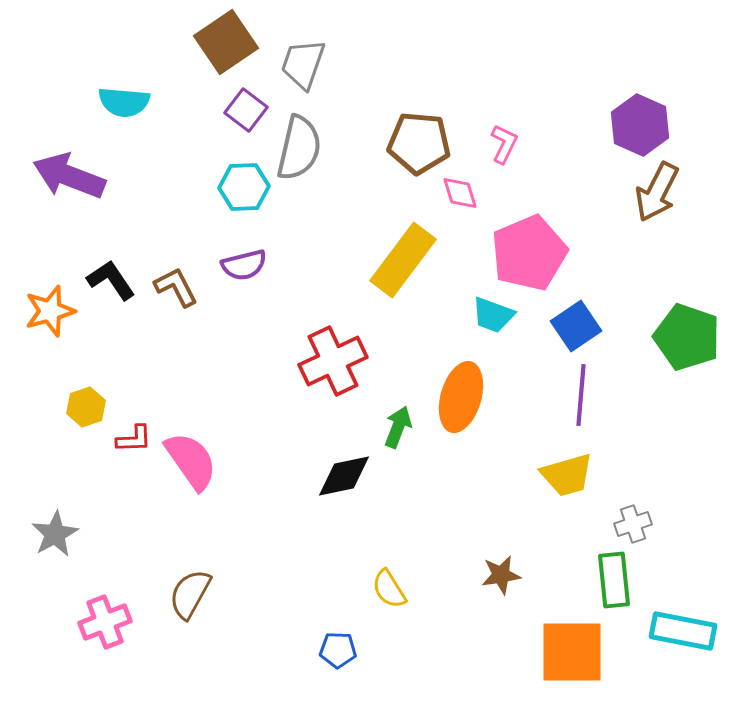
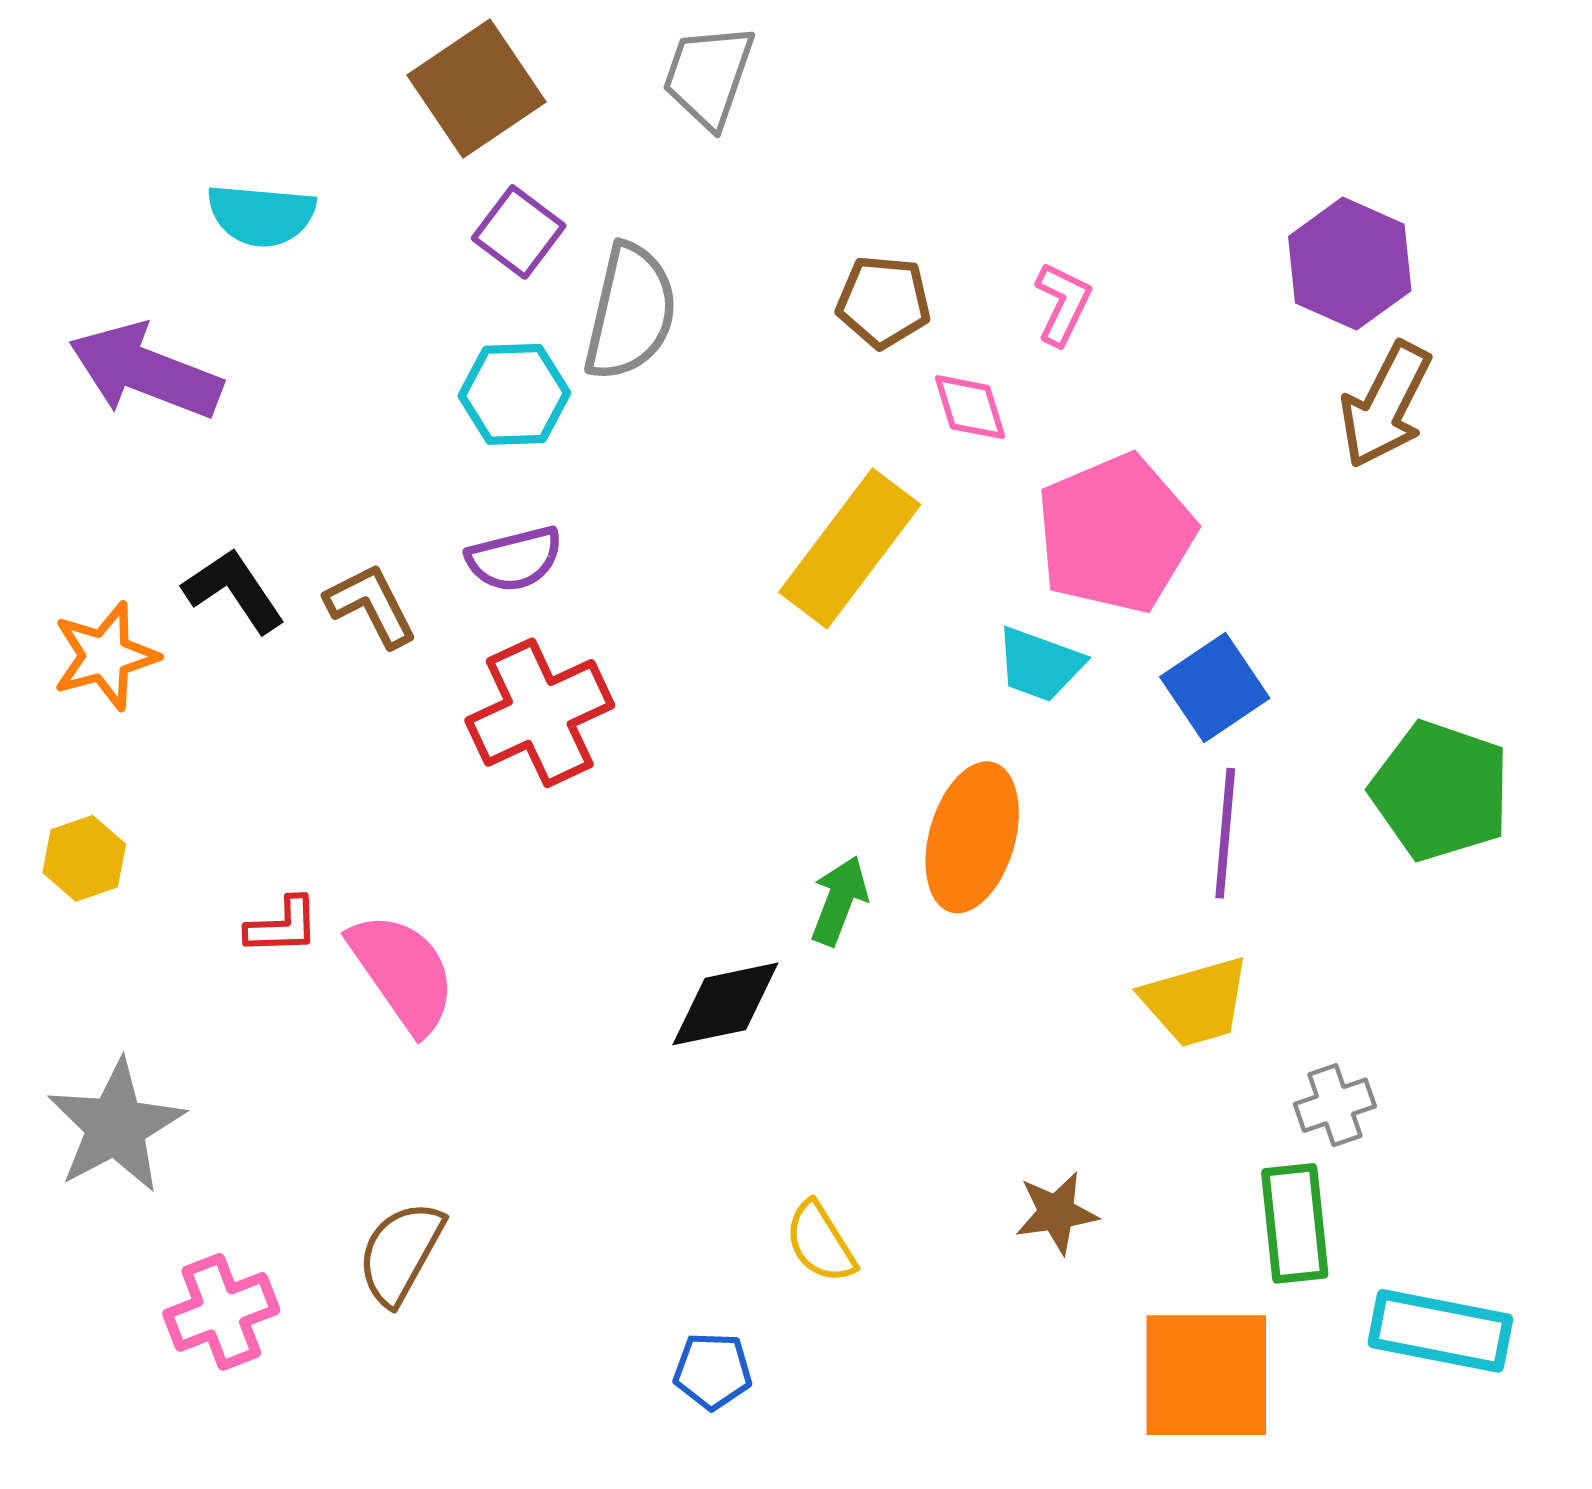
gray trapezoid: (303, 64) -> (708, 76), moved
brown pentagon: (419, 143) -> (884, 302), size x0.7
green pentagon: (687, 337) -> (1440, 791), moved
red cross: (333, 361) -> (540, 713), moved
yellow hexagon: (86, 407) -> (84, 858), moved
gray star: (55, 534) -> (116, 1126), size x1.4

